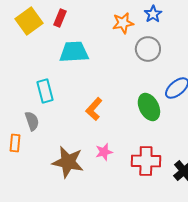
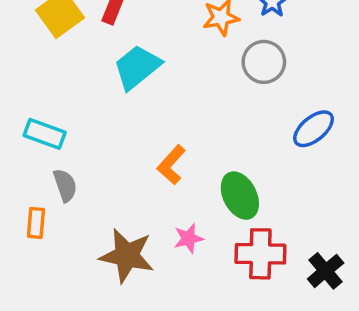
cyan trapezoid: (74, 52) -> (137, 67), turned -36
cyan rectangle: (45, 91) -> (45, 134), moved, turned -55
green ellipse: (149, 107) -> (240, 196), moved

